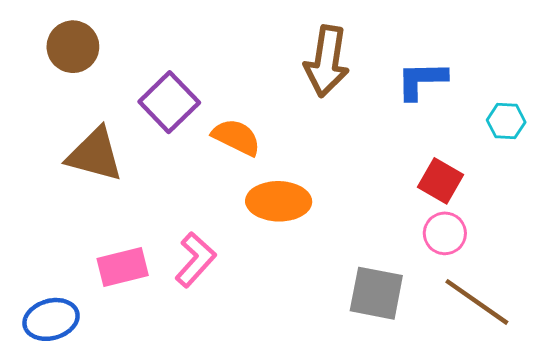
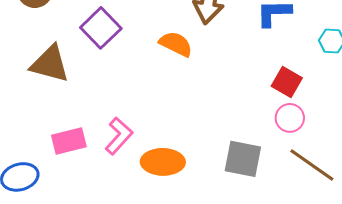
orange semicircle: (236, 137) -> (176, 44), moved
orange ellipse: (279, 201) -> (163, 162), moved

